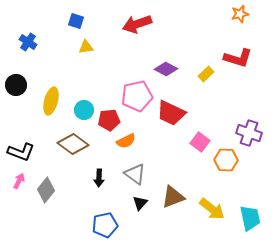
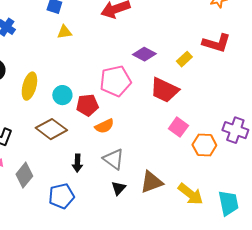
red trapezoid: (171, 113) -> (164, 90), moved
purple cross: (249, 133) -> (235, 130), moved
blue pentagon: (105, 225) -> (61, 196), moved

